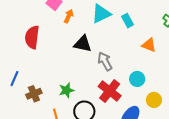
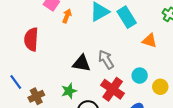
cyan rectangle: (128, 21) -> (127, 17), size x1.5
black triangle: (83, 44) -> (82, 63), moved
blue line: (14, 79) -> (16, 82), turned -56
yellow circle: (154, 100) -> (160, 87), moved

